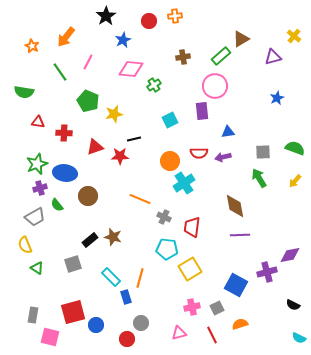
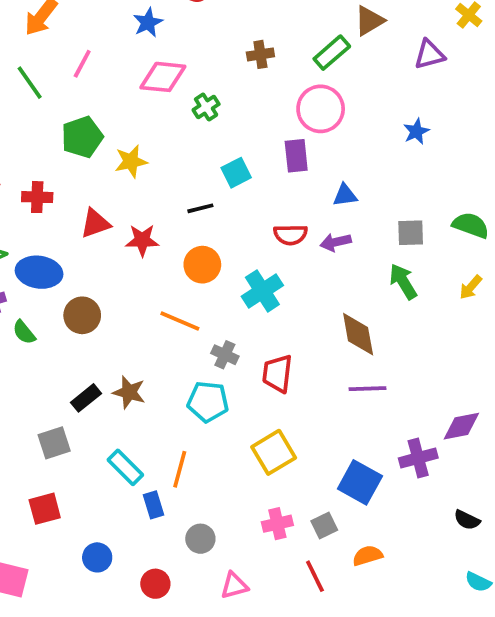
blue star: (277, 98) -> (416, 131), moved
green pentagon: (88, 101) -> (82, 137), turned 30
black line: (134, 139) -> (200, 208), moved
orange circle: (170, 161) -> (202, 265), moved
cyan pentagon: (167, 249) -> (208, 402), moved
red square: (73, 312) -> (45, 509), moved, size x0.7
gray circle: (141, 323) -> (200, 539), moved
pink triangle: (179, 333) -> (234, 586), moved

